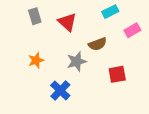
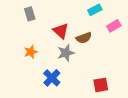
red triangle: (67, 22) -> (61, 31), moved
red square: (117, 74) -> (101, 85), moved

